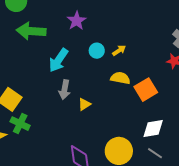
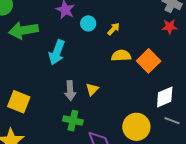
cyan circle: (97, 51) -> (88, 23), moved
gray arrow: (65, 90) -> (70, 91), moved
green cross: (20, 124) -> (73, 121), moved

